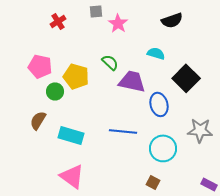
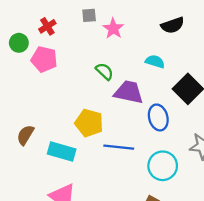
pink pentagon: (40, 66) -> (44, 59), moved
yellow pentagon: (76, 76) -> (89, 123), moved
green circle: (55, 91) -> (19, 43), moved

